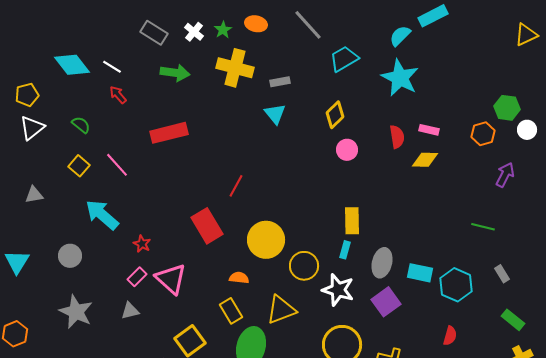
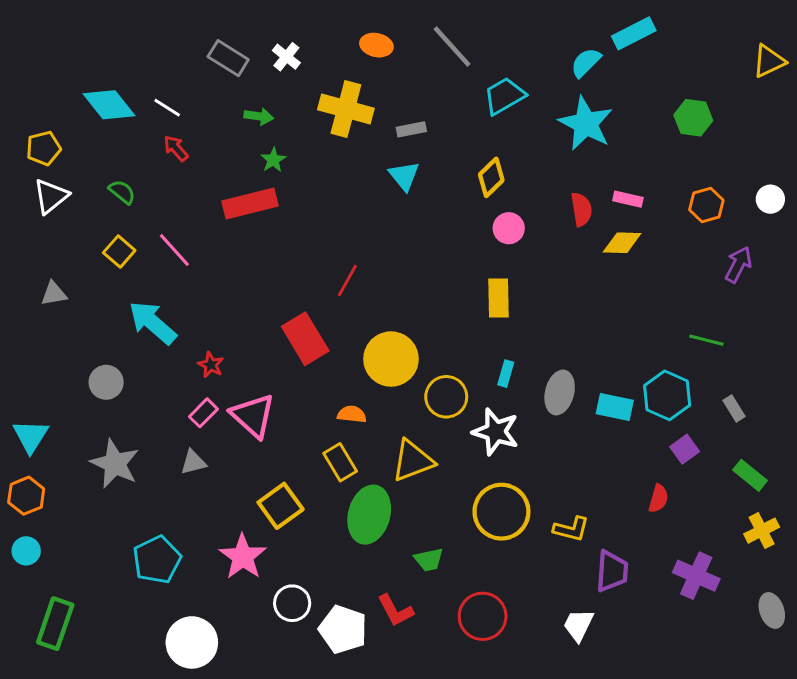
green star: (223, 30) -> (273, 160), moved
green arrow: (175, 73) -> (259, 116), size x0.7
green hexagon: (507, 108) -> (693, 118), moved
yellow rectangle: (352, 221) -> (499, 298), moved
cyan triangle: (17, 262) -> (31, 436), moved
cyan hexagon: (456, 285) -> (667, 395), moved
purple square: (386, 302) -> (685, 449), moved, size x0.7

